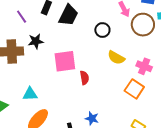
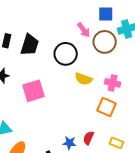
black circle: (102, 30) -> (66, 54), size x1.5
red semicircle: (84, 78) -> (88, 138), moved, turned -136

